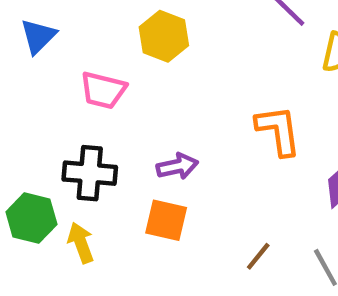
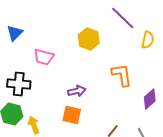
yellow hexagon: (164, 36) -> (89, 39), moved
black cross: (90, 173) -> (19, 84), moved

